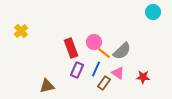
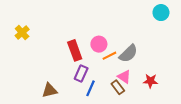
orange line: (104, 53) -> (109, 56), turned -64
blue line: (96, 69) -> (90, 88), moved
brown rectangle: (104, 83) -> (118, 87), moved, turned -72

